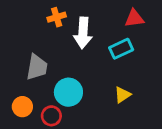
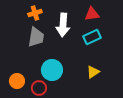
orange cross: (57, 17) -> (35, 13), moved
red triangle: (134, 18) -> (92, 14), moved
gray trapezoid: (37, 67) -> (36, 37), moved

